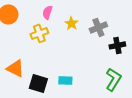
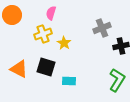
yellow star: (71, 23) -> (64, 43), moved
black square: (38, 83) -> (46, 67), moved

